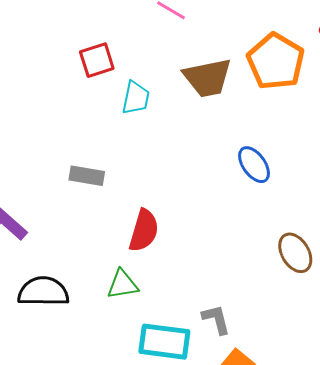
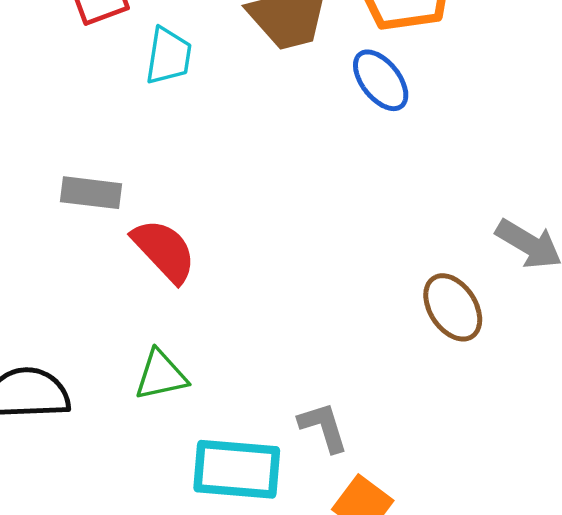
blue ellipse: (254, 165) -> (381, 80), moved
red semicircle: (144, 231) -> (164, 251), moved, turned -57

